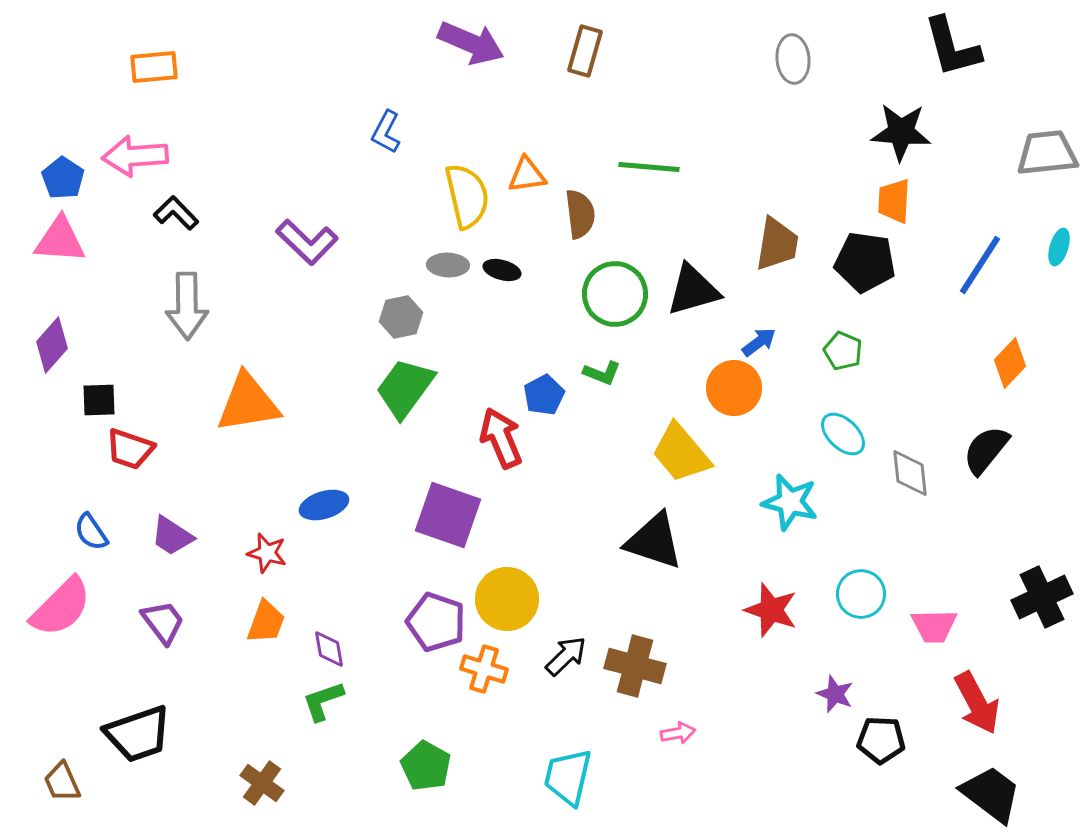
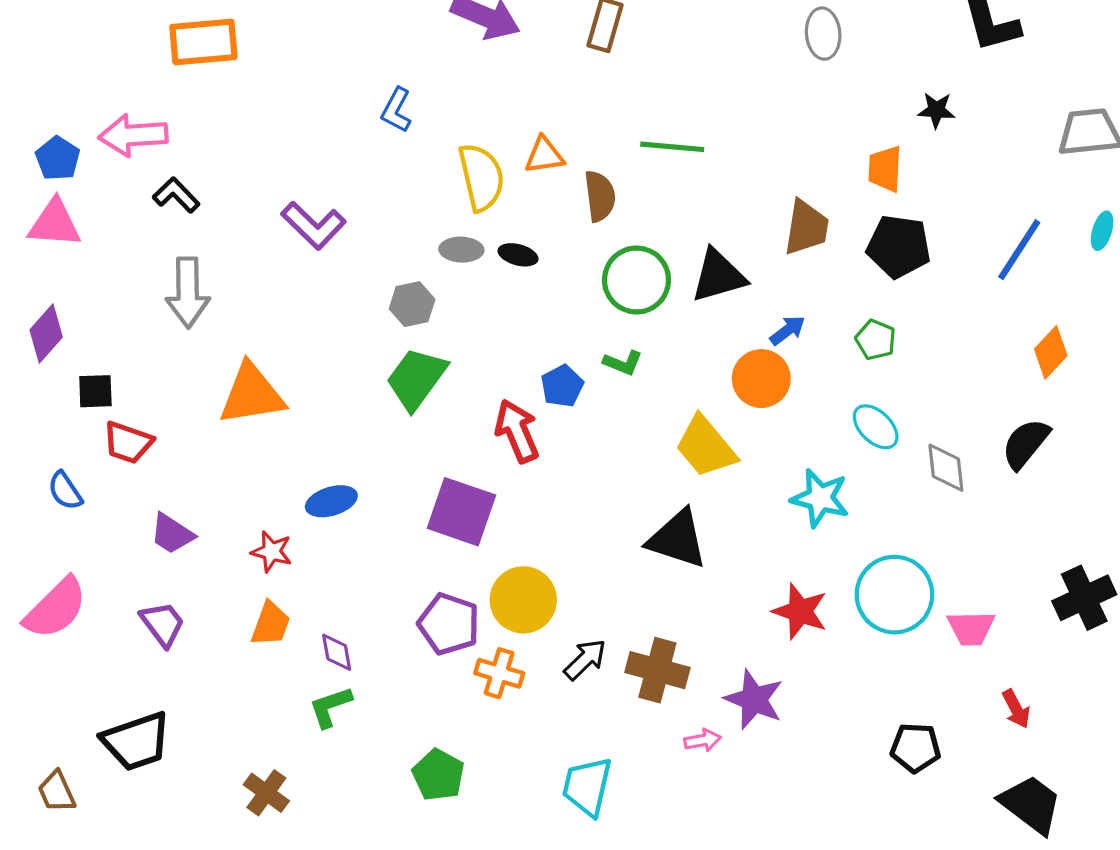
orange rectangle: (154, 67) -> (203, 42), moved, size x1.4
black star: (901, 132) -> (936, 110), size x0.6
orange trapezoid: (894, 201) -> (885, 169), moved
blue semicircle: (91, 532) -> (65, 491), moved
cyan circle: (861, 594) -> (894, 595), size x1.5
purple star: (835, 694) -> (754, 699), moved, size x1.5
red arrow: (977, 703) -> (1016, 709), size x0.6

